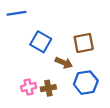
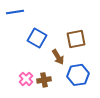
brown arrow: (64, 63) -> (58, 57), turned 35
pink cross: (29, 87) -> (26, 79), turned -32

